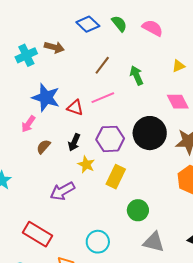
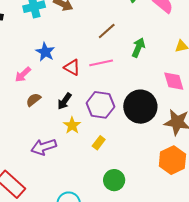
green arrow: (137, 75) -> (138, 48), turned 36
blue star: (46, 97) -> (45, 52), size x0.7
yellow rectangle: (116, 177) -> (99, 143), size x0.6

